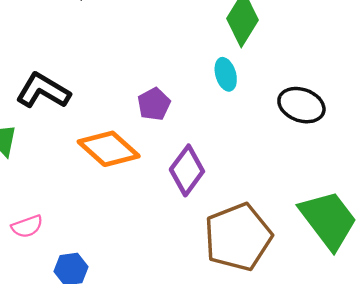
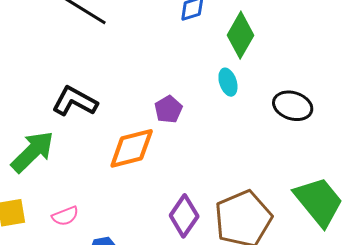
orange diamond: (109, 149) -> (132, 148), turned -54
purple diamond: (187, 170) -> (184, 216), moved

